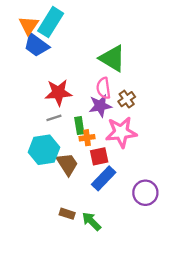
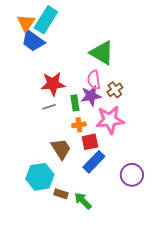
green rectangle: (79, 126) -> (75, 103), moved
cyan hexagon: (44, 150) -> (40, 177), moved

